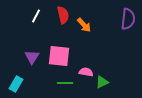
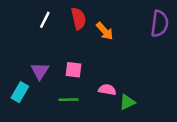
pink square: (59, 56) -> (74, 70), size x0.6
green line: (65, 83) -> (69, 100), moved
cyan rectangle: (16, 84) -> (20, 92), moved

